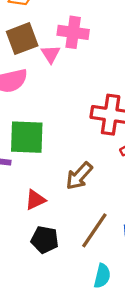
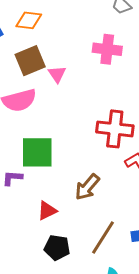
pink cross: (73, 32) -> (107, 49), moved

